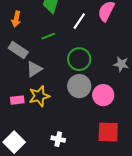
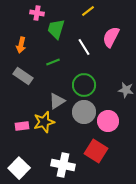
white line: (79, 21) -> (84, 47), turned -66
gray triangle: (34, 69) -> (57, 101), moved
red square: (108, 132) -> (96, 151), moved, turned 30
white cross: (58, 139) -> (63, 165), size x1.6

